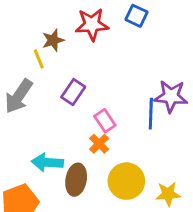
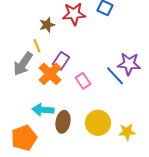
yellow line: (39, 59) -> (37, 46), moved
blue line: (151, 114) -> (115, 76), turned -45
orange cross: (99, 144) -> (50, 74), moved, size x1.6

